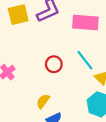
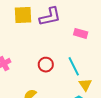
pink rectangle: (85, 23) -> (81, 33), size x0.6

